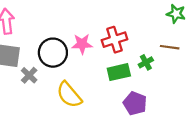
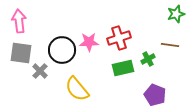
green star: (176, 14) -> (176, 14), turned -30
purple pentagon: (135, 103) -> (155, 95), moved

